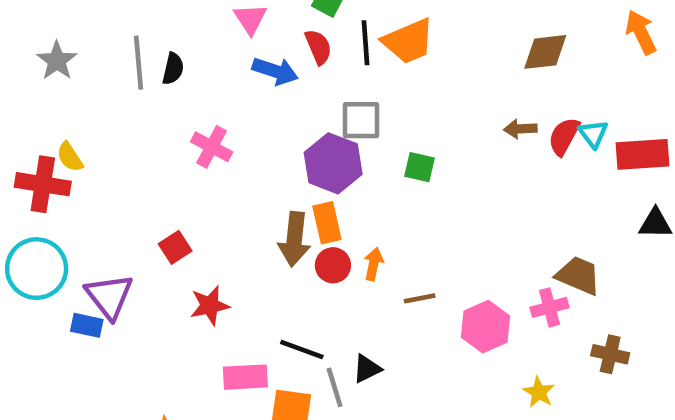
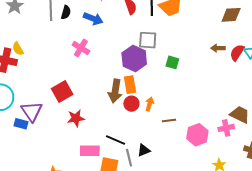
blue arrow: (275, 71) -> (93, 19), moved
red square: (175, 247) -> (62, 92), size x1.5

